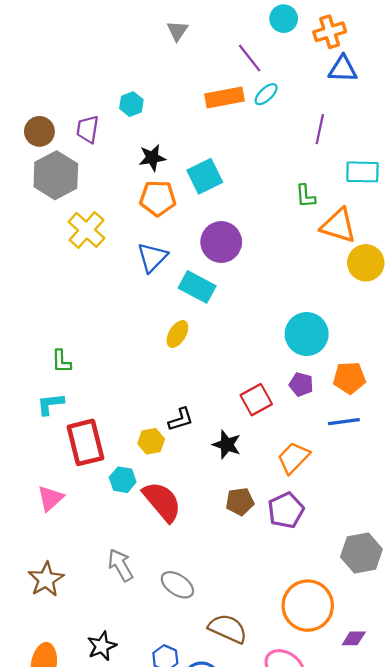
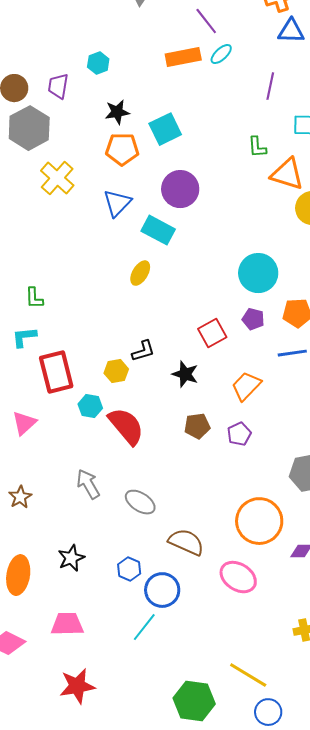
purple pentagon: (286, 510) -> (239, 434), size x0.7
brown star: (46, 579) -> (20, 497), size x0.7

